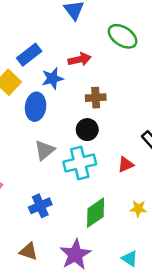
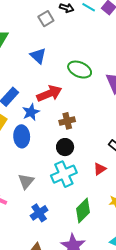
red arrow: (80, 59) -> (49, 93), size x1.4
gray triangle: (45, 150) -> (26, 181), moved

